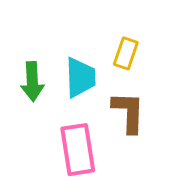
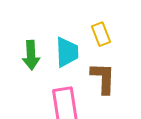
yellow rectangle: (126, 53) -> (101, 34), turned -40

